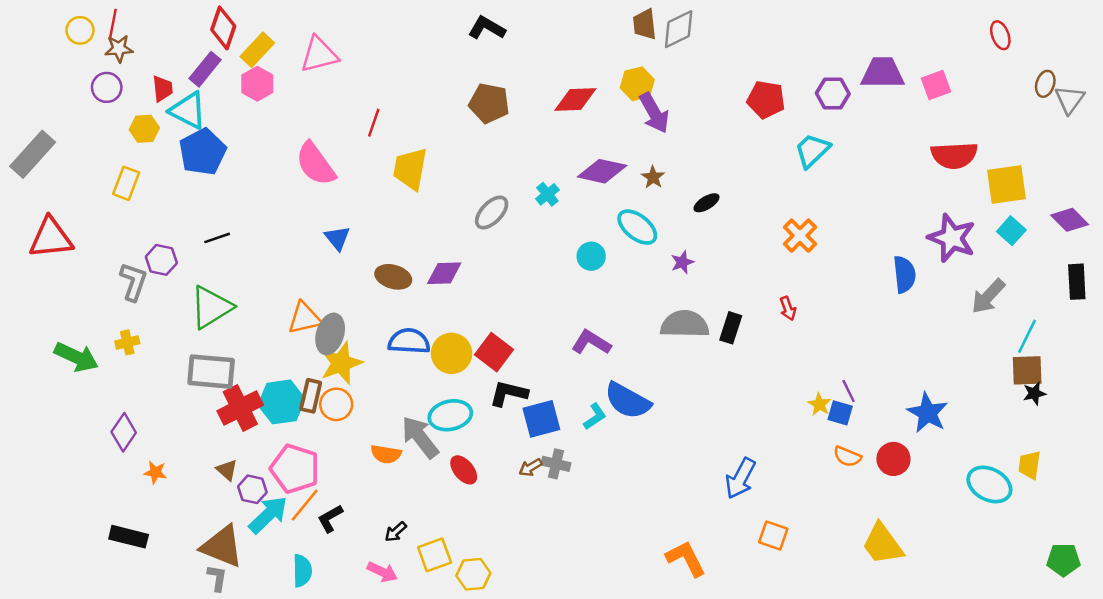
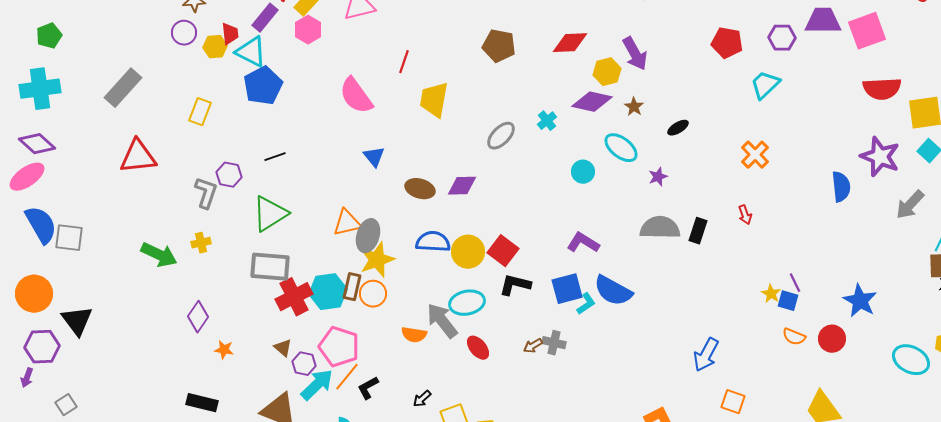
yellow hexagon: (637, 84) -> (607, 72), moved
pink square: (936, 85) -> (867, 31), size x1.5
yellow hexagon: (144, 129) -> (215, 47), moved
blue square: (541, 419) -> (567, 289), moved

